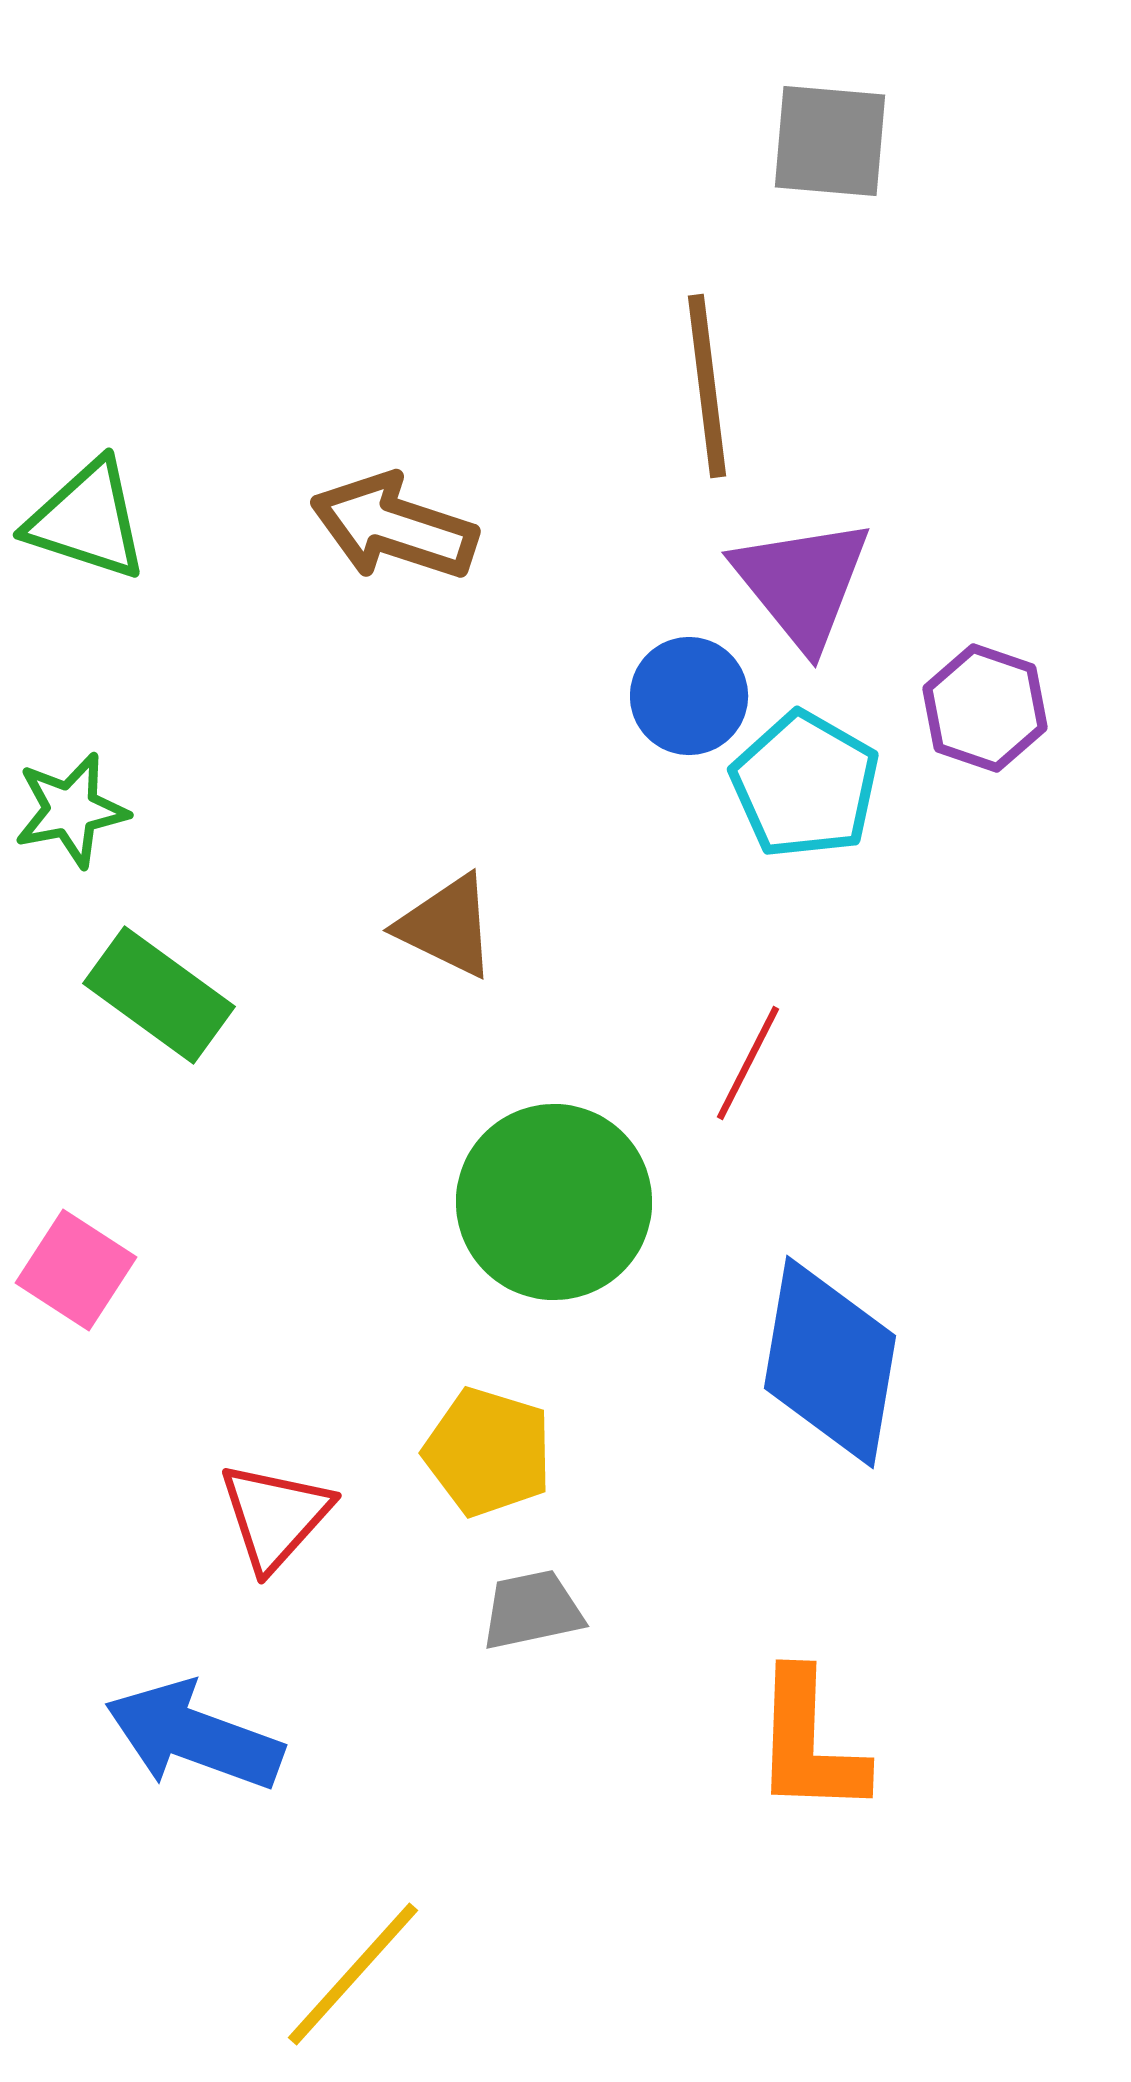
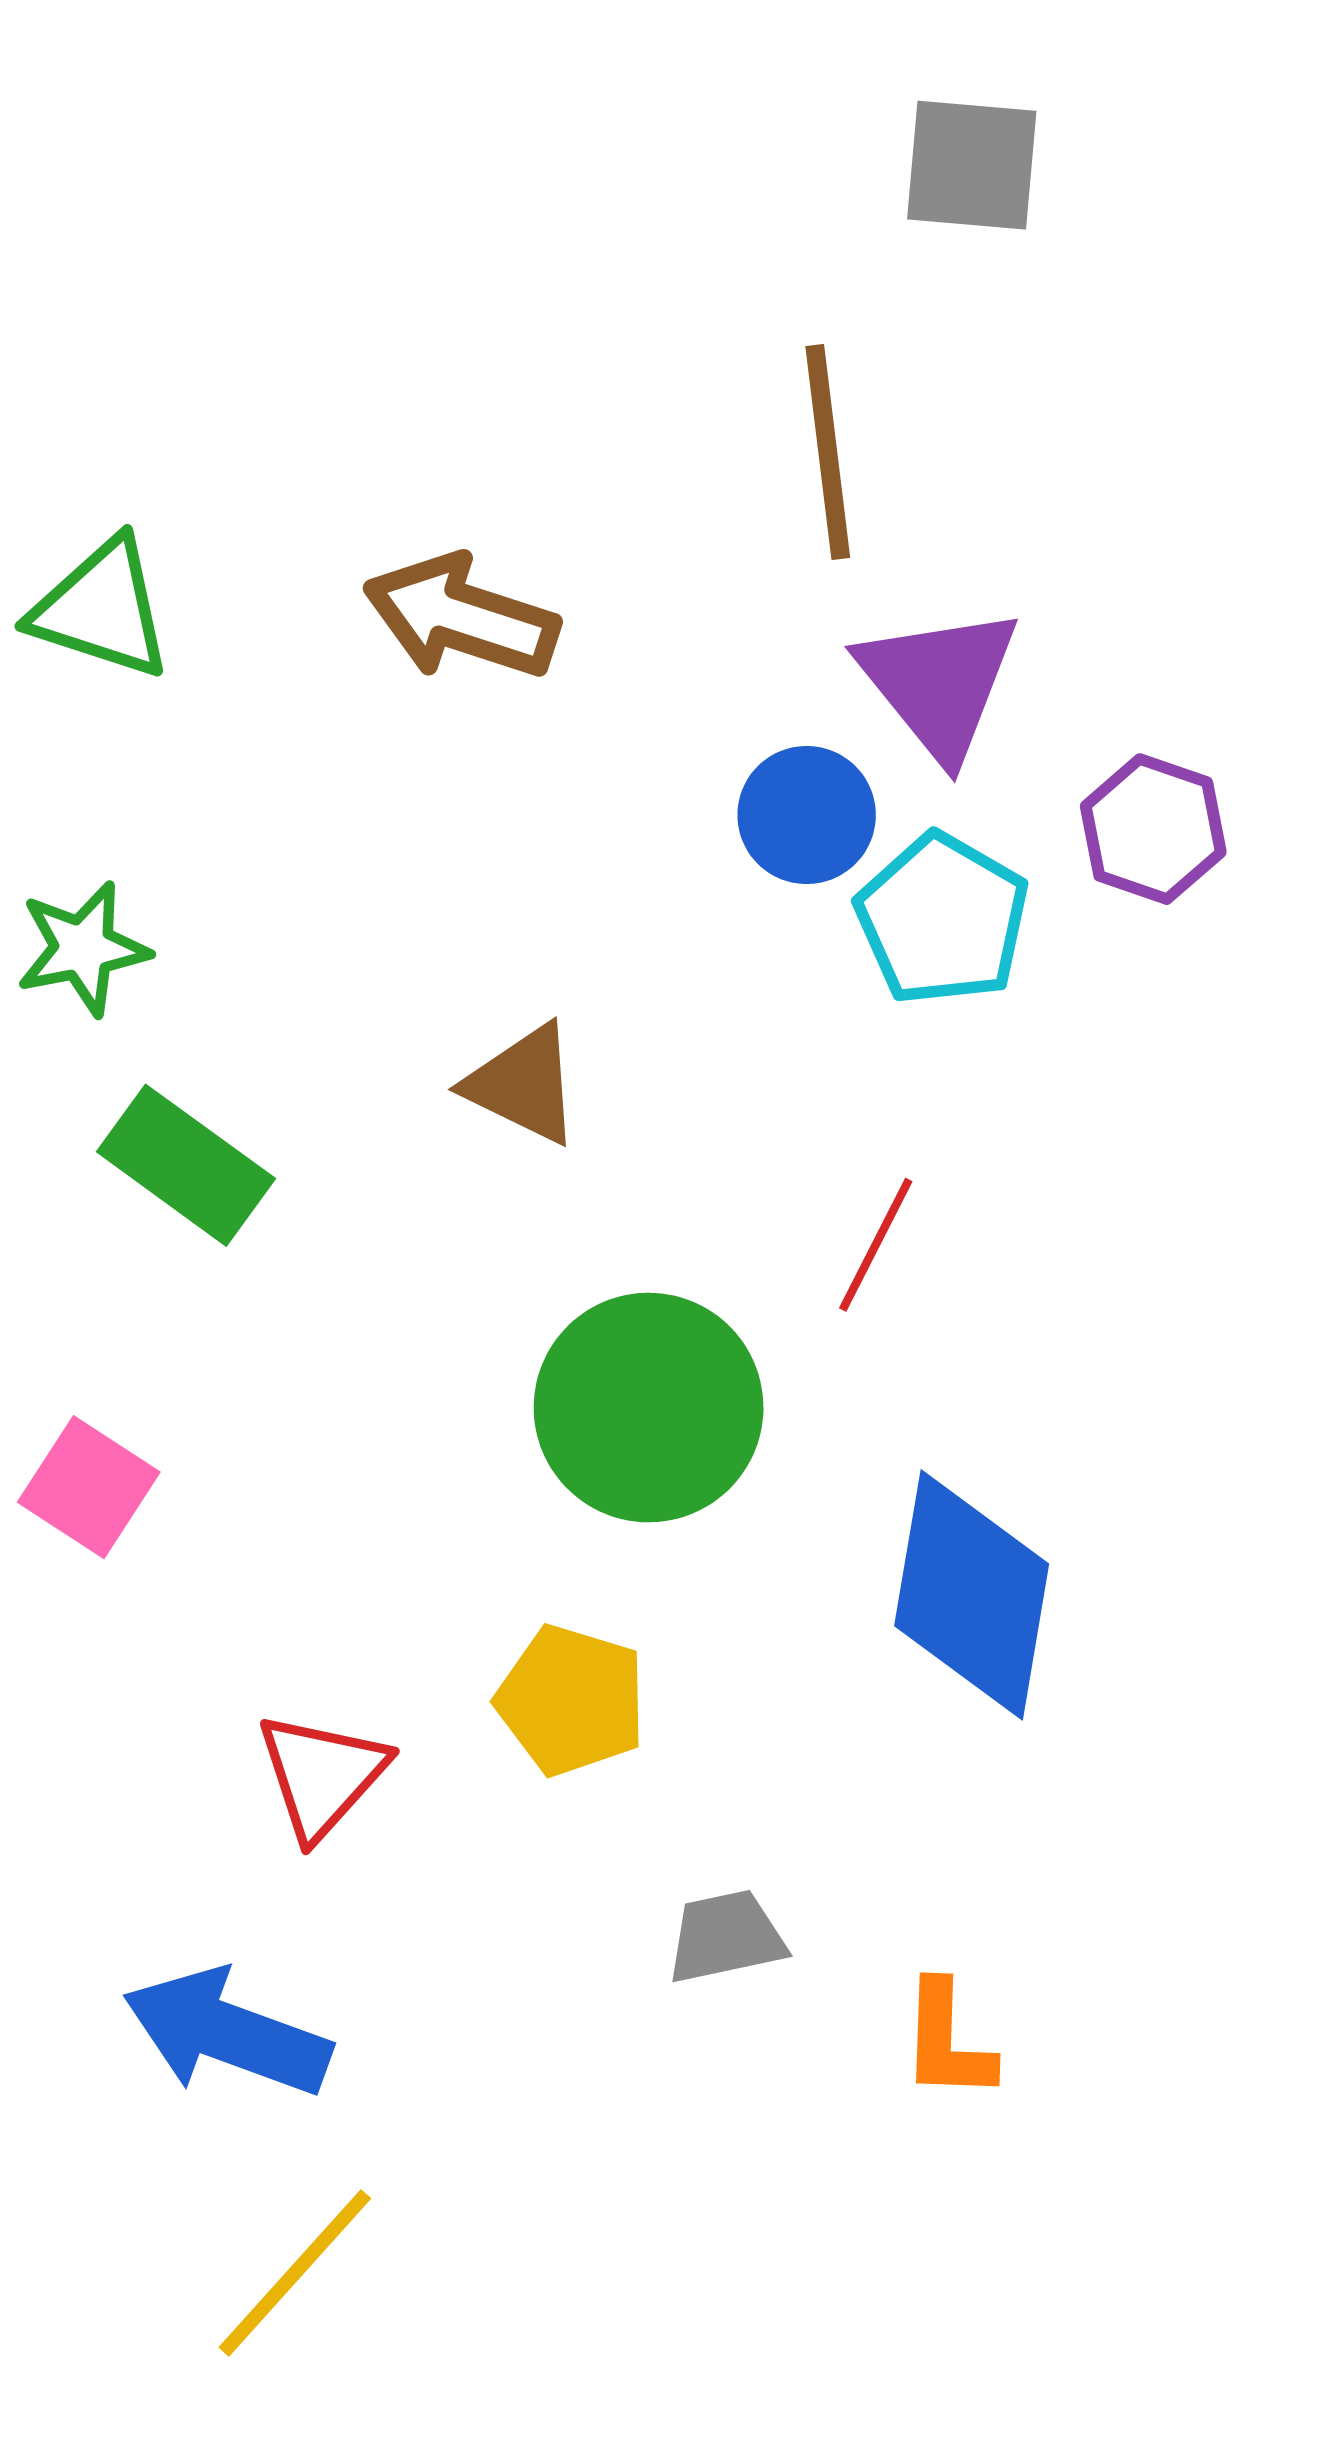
gray trapezoid: (532, 1610) -> (726, 1937), moved
orange L-shape: (809, 1743) -> (947, 2041), size x0.7
yellow line: (353, 1974) -> (295, 2273), moved

